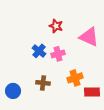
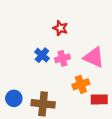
pink triangle: (89, 37) -> (94, 57), moved
brown cross: (43, 83) -> (43, 104), moved, size x1.5

